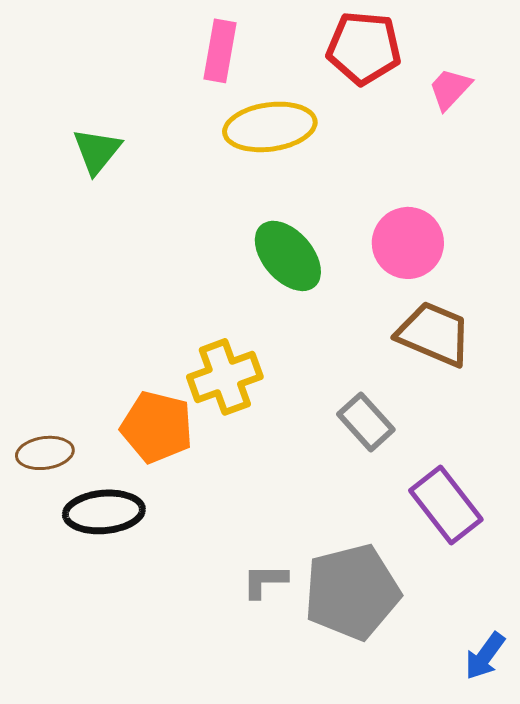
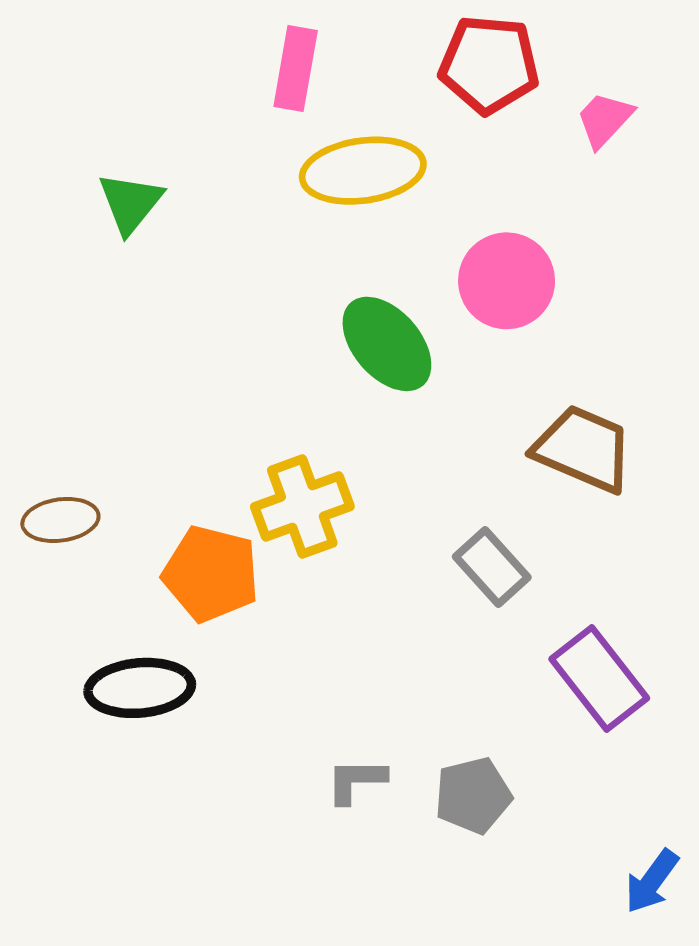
pink circle: (408, 243) -> (507, 281), moved
brown ellipse: (45, 453) -> (60, 520), moved
gray pentagon: (352, 592) -> (473, 795), size x0.6

